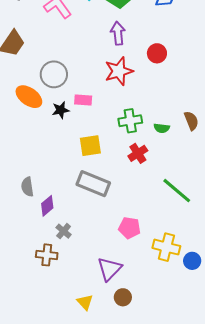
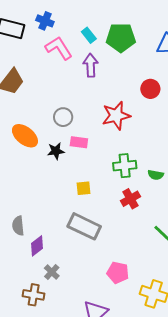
purple arrow: (118, 33) -> (91, 65), moved
red circle: (157, 53) -> (150, 89), moved
gray circle: (54, 74) -> (63, 117), moved, size x0.7
yellow square: (90, 146) -> (84, 188), size x0.7

